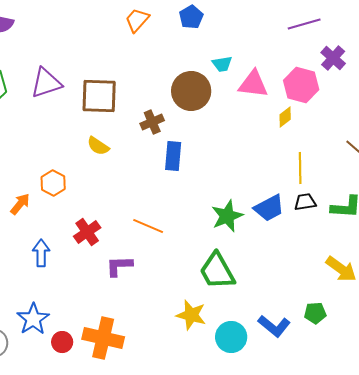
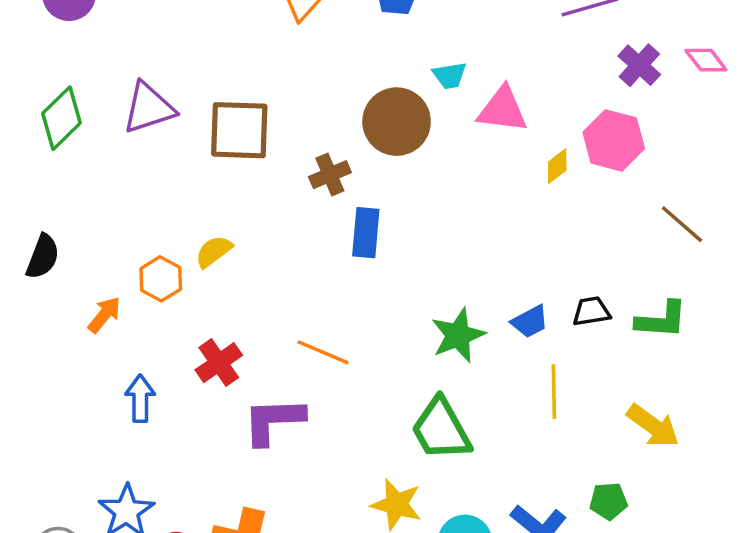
pink hexagon: (301, 85) -> (614, 140), moved
yellow semicircle: (98, 146) -> (214, 251), moved, turned 110
yellow line: (300, 168) -> (554, 392), moved
blue trapezoid: (269, 208) -> (530, 322), size x0.7
purple L-shape: (119, 266) -> (273, 421), size x1.4

